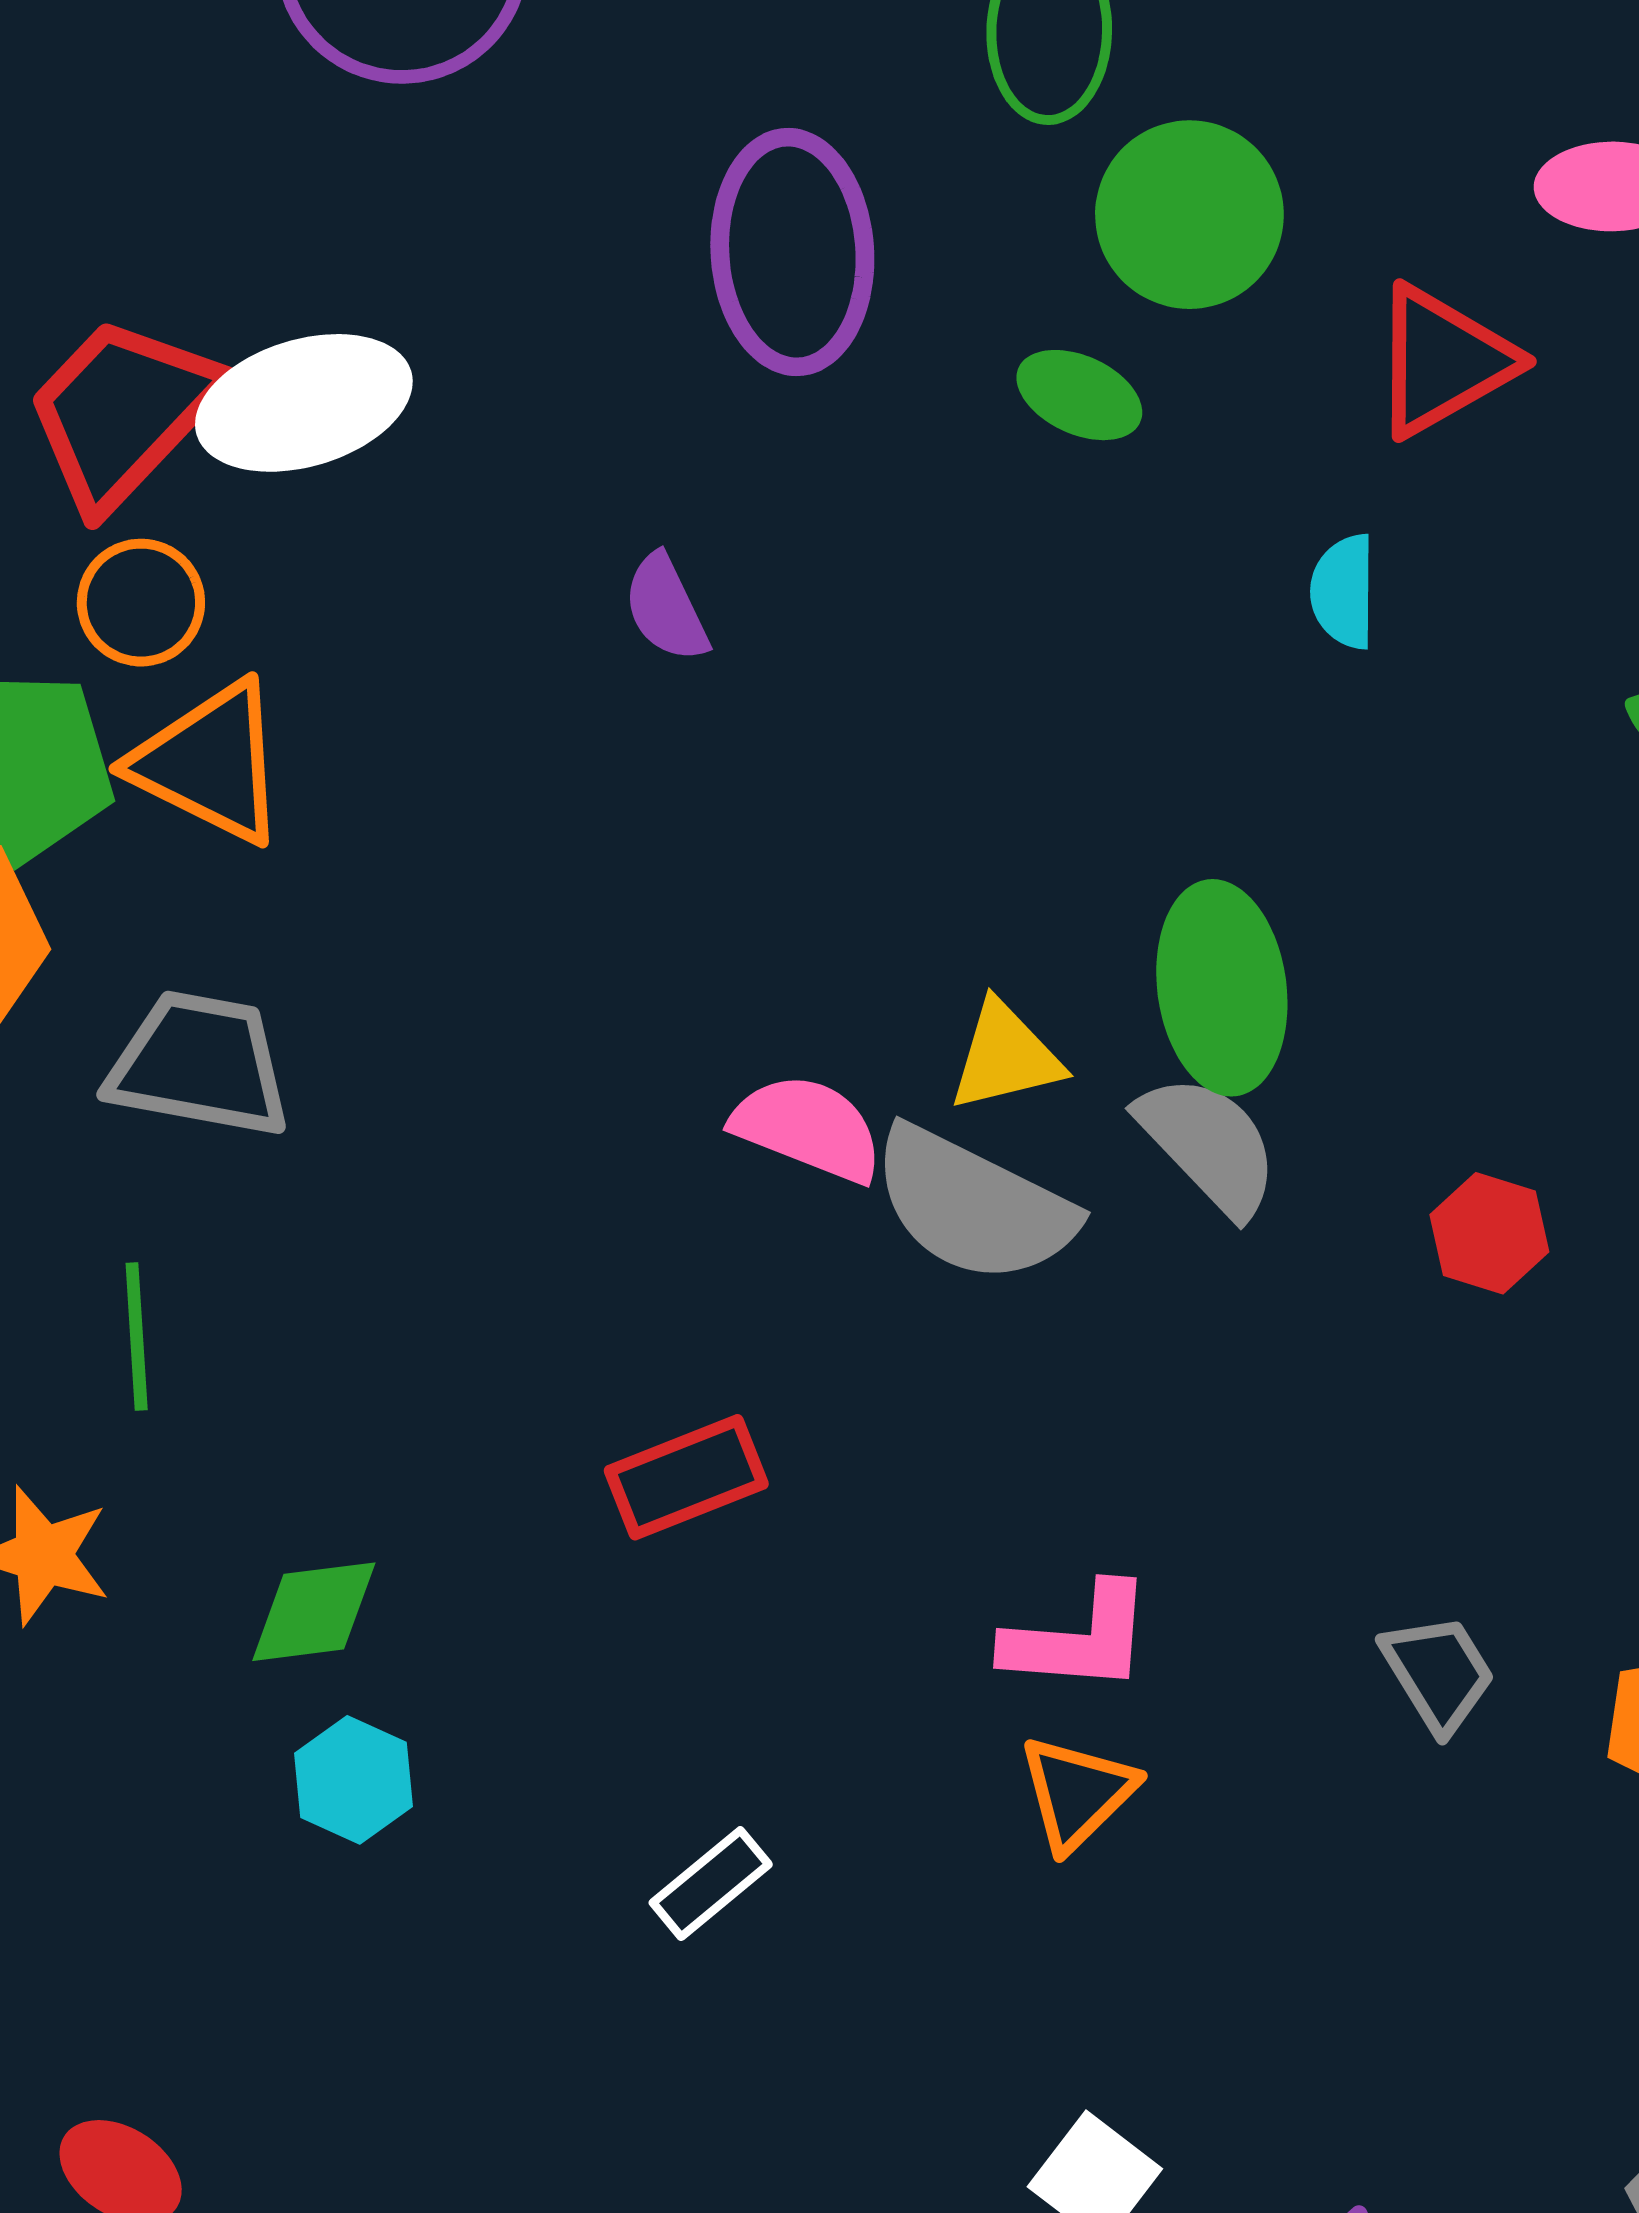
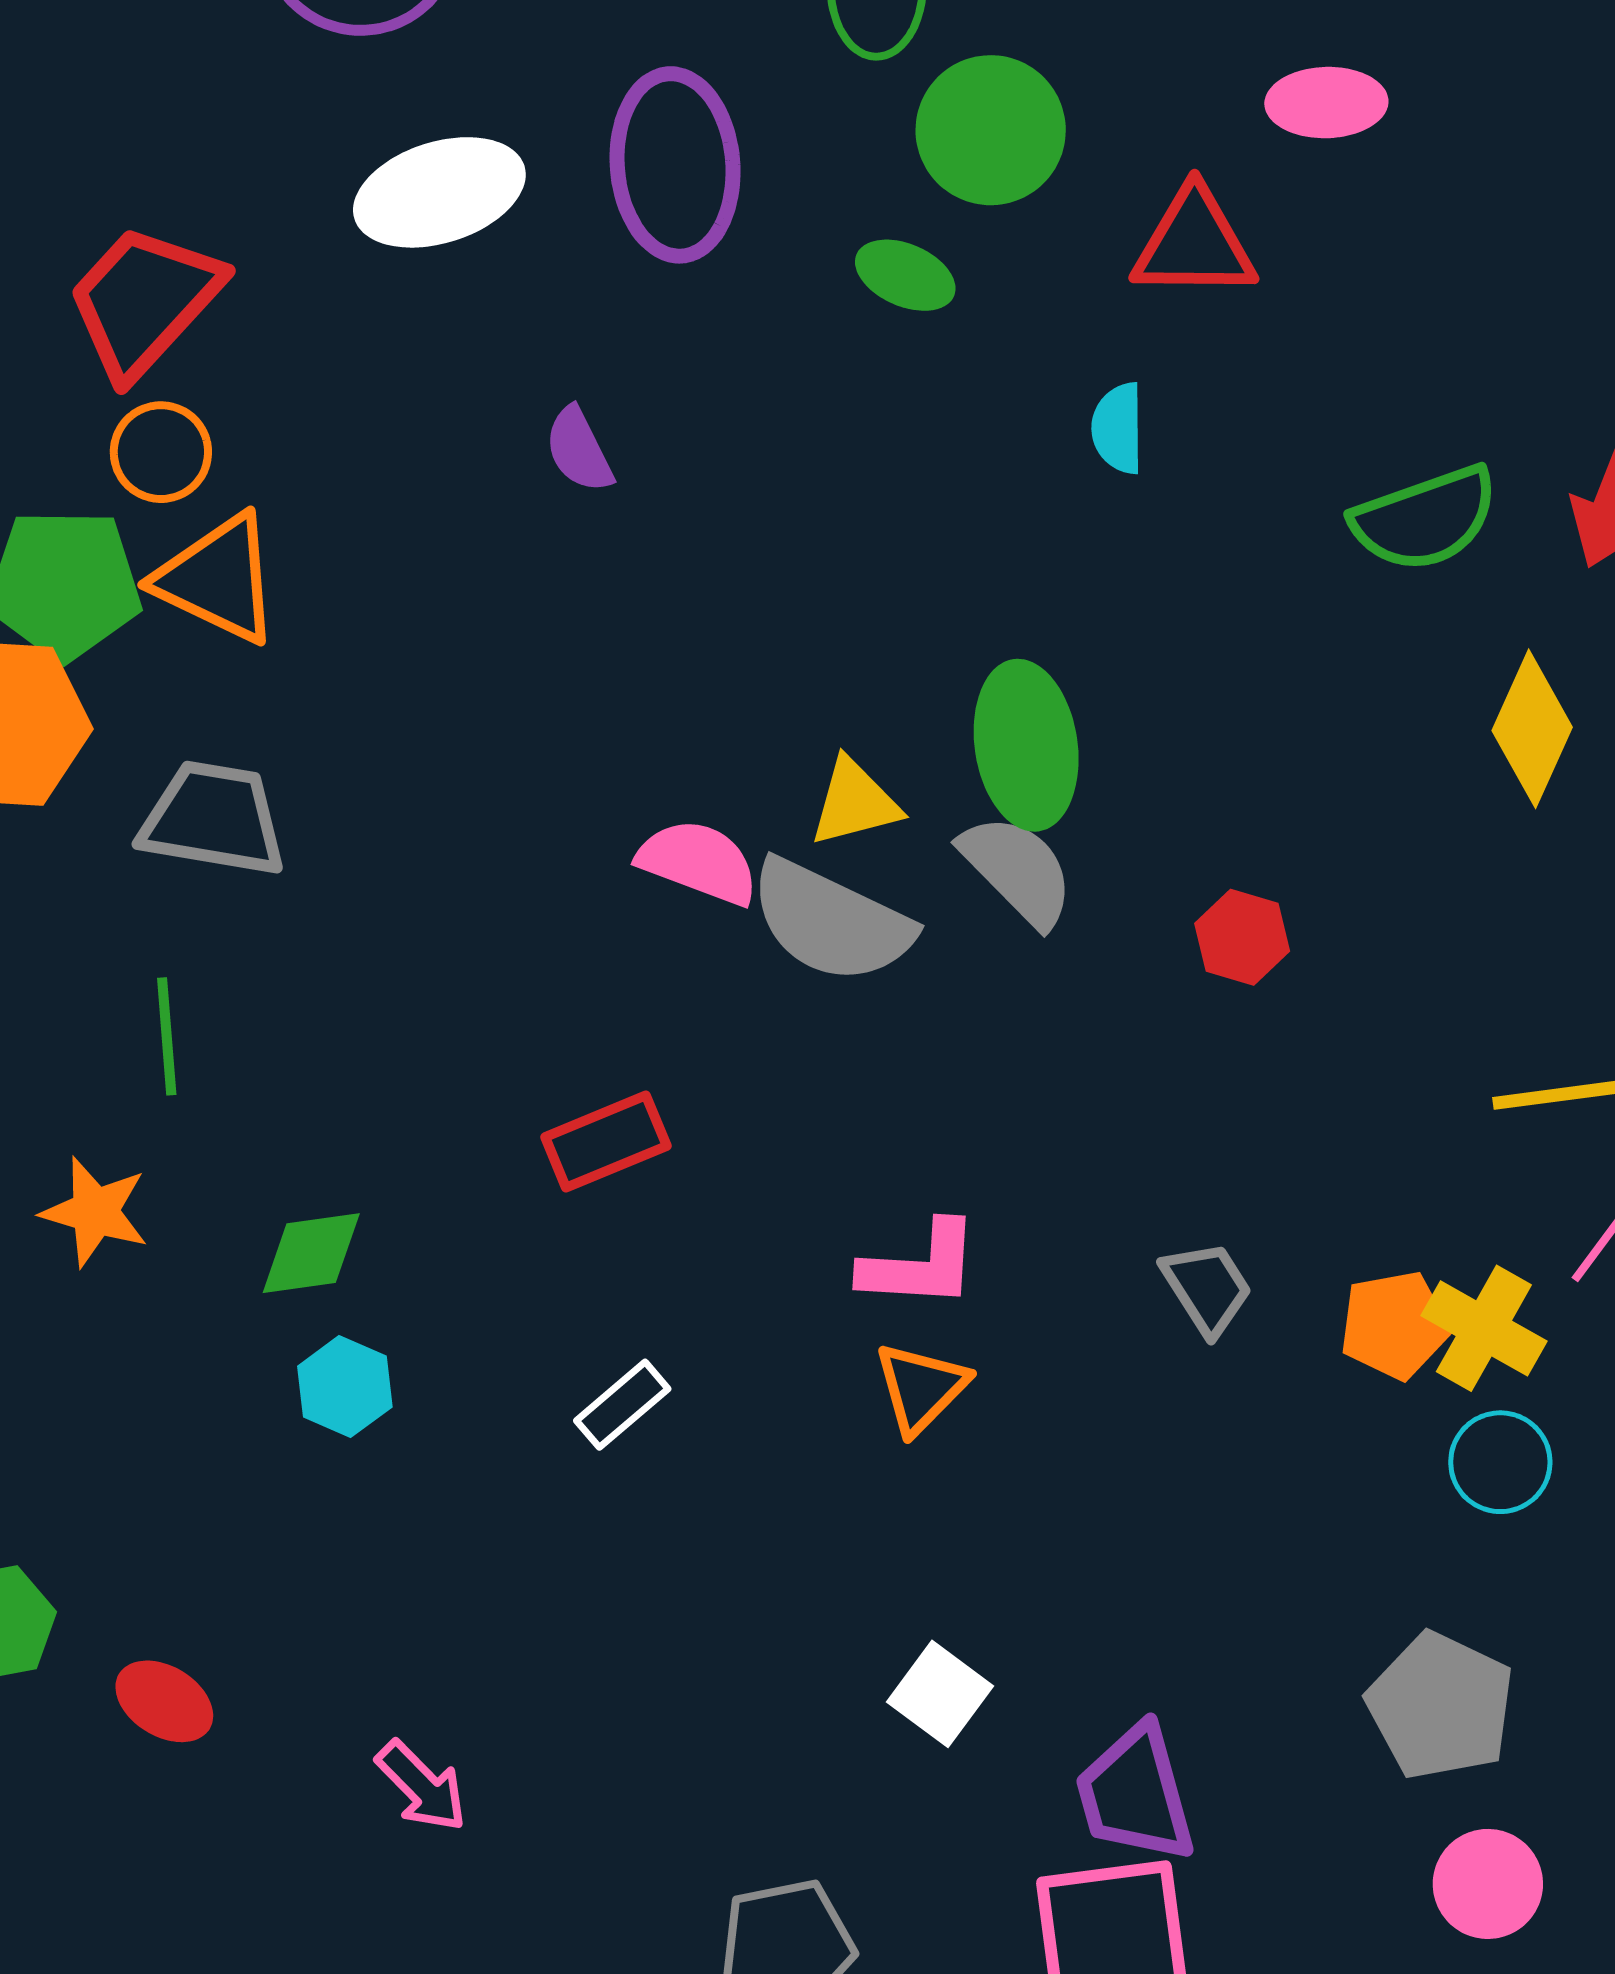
red triangle: (1443, 361) -> (1194, 244), turned 31
white ellipse: (304, 403) -> (439, 192), moved
white rectangle: (711, 1884) -> (622, 1405), moved

